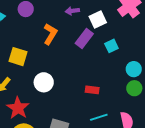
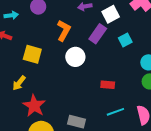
white circle: (44, 82) -> (75, 57), moved

